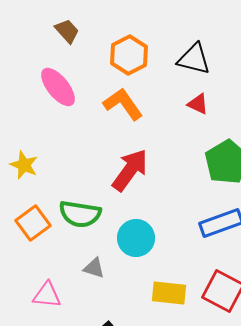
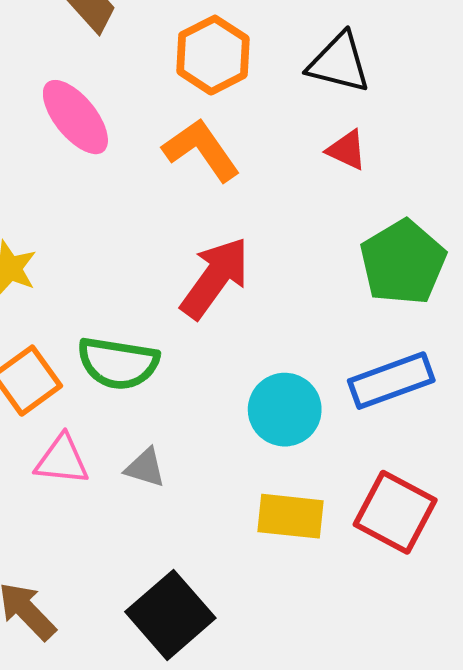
cyan circle: (136, 238) -> (285, 410), moved
pink triangle: (47, 295) -> (62, 460), moved

